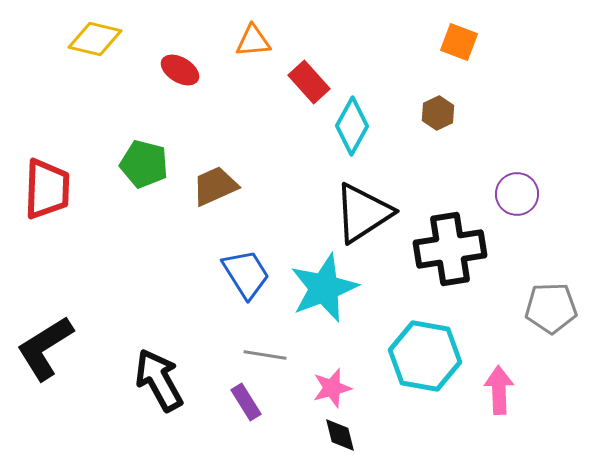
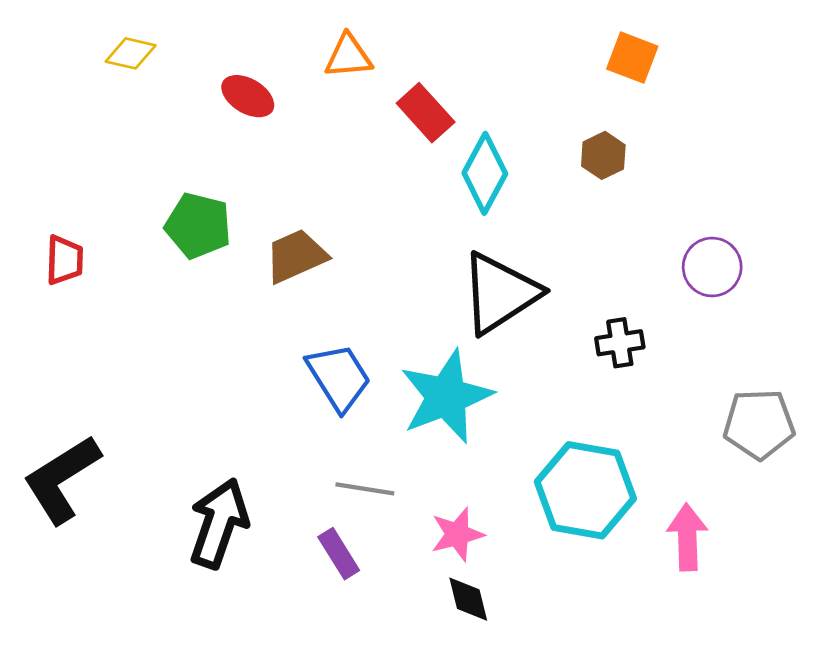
yellow diamond: (95, 39) -> (131, 53), size x0.7
red trapezoid: (47, 189) -> (64, 260), size x0.6
black cross: (450, 249) -> (620, 343), size x0.5
black arrow: (159, 380) -> (219, 523), turned 48

